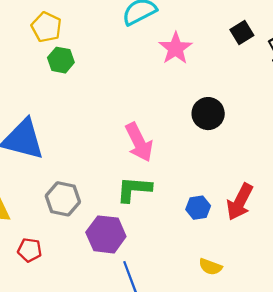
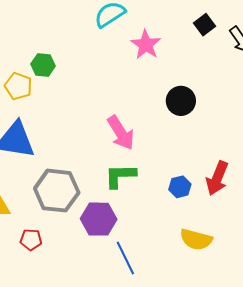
yellow pentagon: (46, 27) -> (18, 86), moved
gray hexagon: (63, 199) -> (57, 191), size x1.4
yellow semicircle: (210, 267) -> (196, 239), size x1.5

